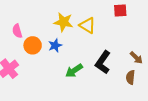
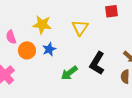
yellow star: (63, 22) -> (42, 25), moved
yellow triangle: (88, 25) -> (80, 28), turned 36

